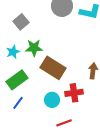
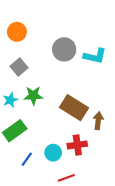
brown rectangle: (53, 68) -> (74, 108), moved
blue line: (18, 103) -> (27, 159), moved

